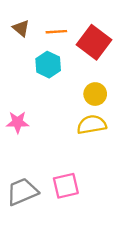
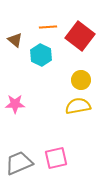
brown triangle: (21, 28) -> (15, 40), moved

